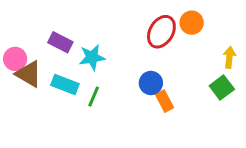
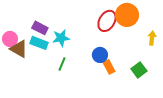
orange circle: (192, 23) -> (127, 15), size x1.5
cyan rectangle: (65, 85) -> (39, 43), moved
green square: (222, 88) -> (139, 70), moved

